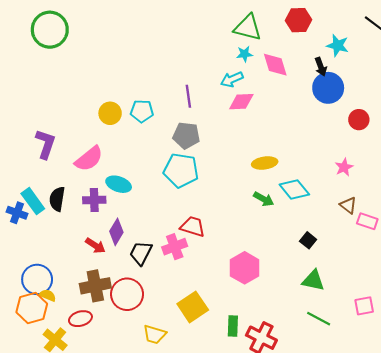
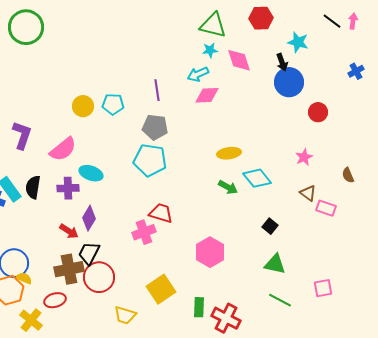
black trapezoid: (141, 253) -> (89, 253), moved

